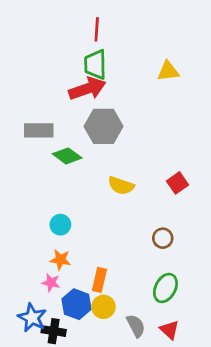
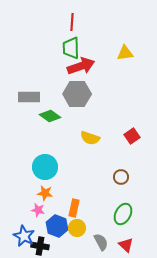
red arrow: (87, 89) -> (81, 66), moved
cyan circle: (60, 225) -> (45, 167), size x1.6

